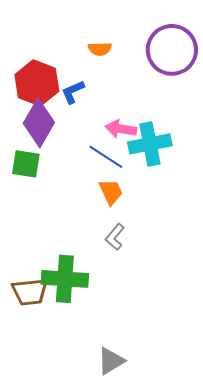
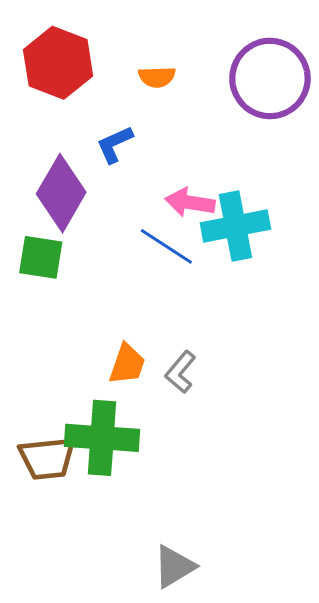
red hexagon: (37, 83) -> (58, 63), moved
orange trapezoid: (111, 192) -> (127, 364), moved, turned 44

